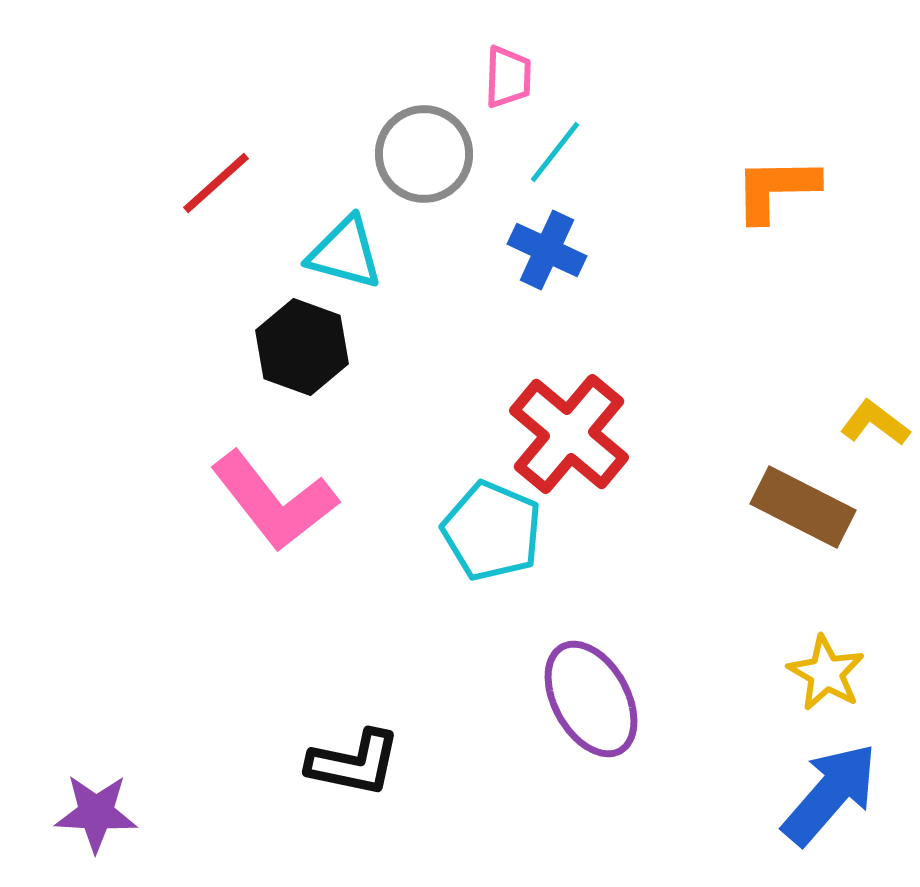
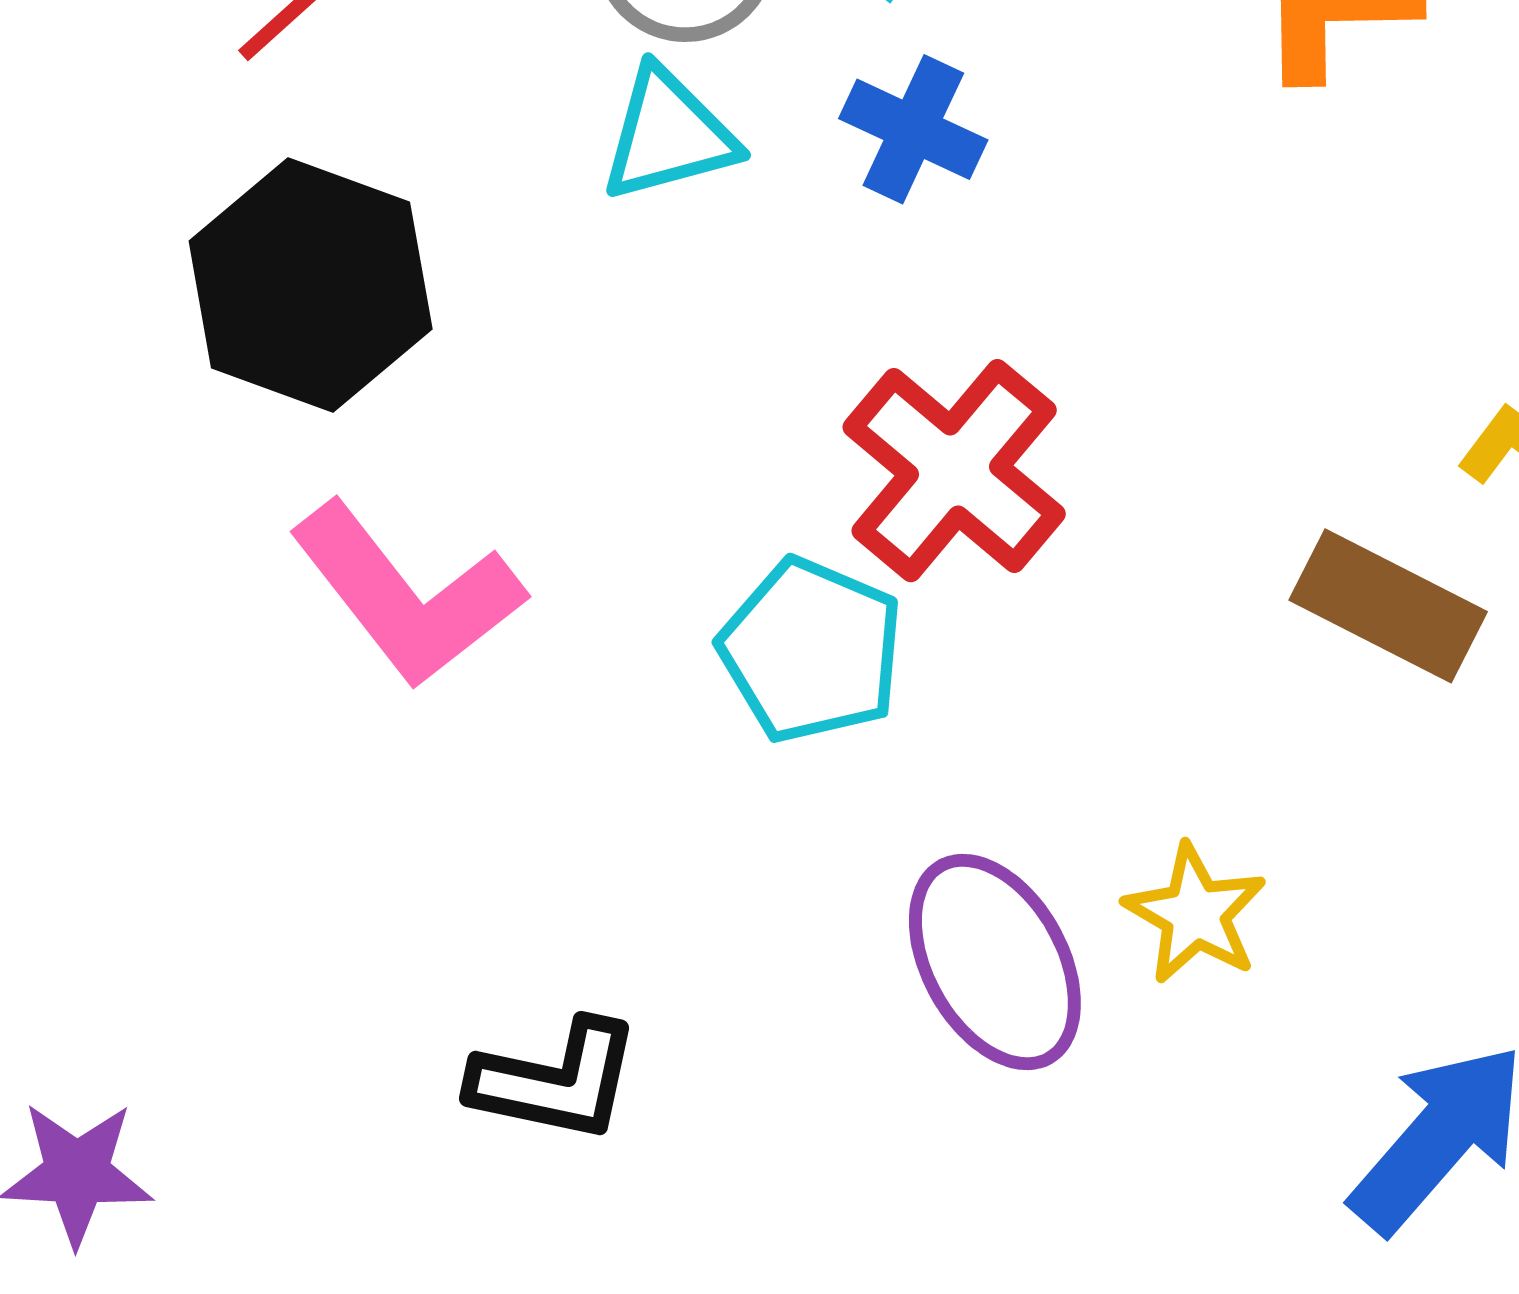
cyan triangle: (345, 253) -> (668, 135), moved, turned -30
black hexagon: (302, 347) -> (311, 285), moved, size x1.4
yellow star: (826, 673) -> (1195, 914), moved

